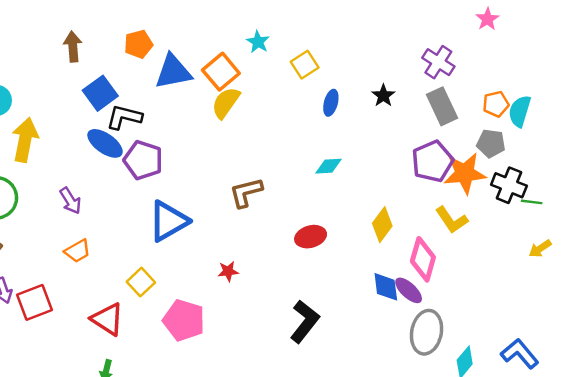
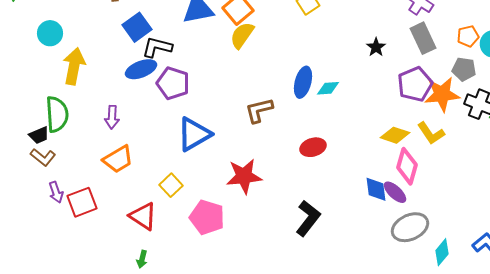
black star: (383, 96) -> (376, 47), moved
blue ellipse: (331, 103) -> (303, 82), moved, size x1.4
blue ellipse: (105, 143) -> (141, 69), turned -56
purple arrow: (70, 201) -> (112, 117), turned 35
yellow diamond: (382, 225) -> (395, 135), moved, turned 72
orange trapezoid: (78, 251) -> (118, 159), size x1.4
red star: (228, 271) -> (244, 176), size x2.0
gray ellipse: (426, 332) -> (410, 227), turned 54

